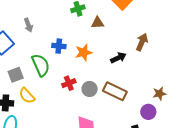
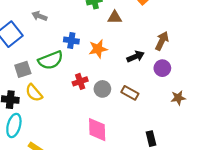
gray arrow: (28, 25) -> (39, 16), turned 128
green semicircle: (41, 65) -> (51, 60), turned 90
brown rectangle: (115, 91) -> (130, 93), size x0.7
purple circle: (148, 112) -> (162, 68), moved

